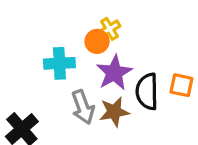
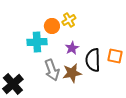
orange circle: (97, 41) -> (52, 26), moved
purple star: (114, 73) -> (72, 48), size x0.6

